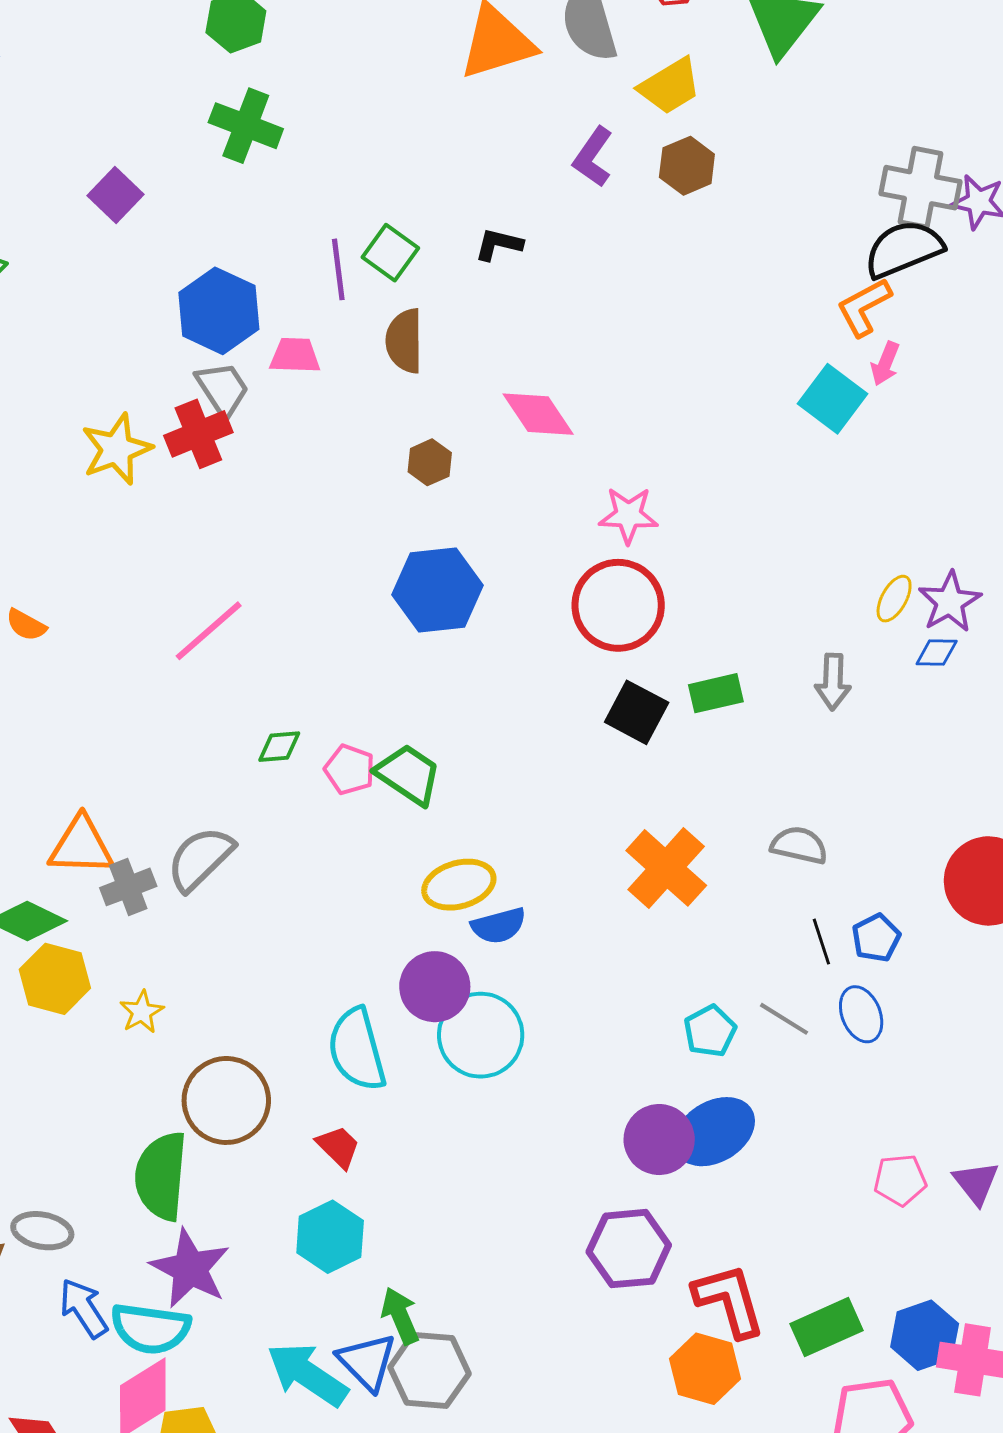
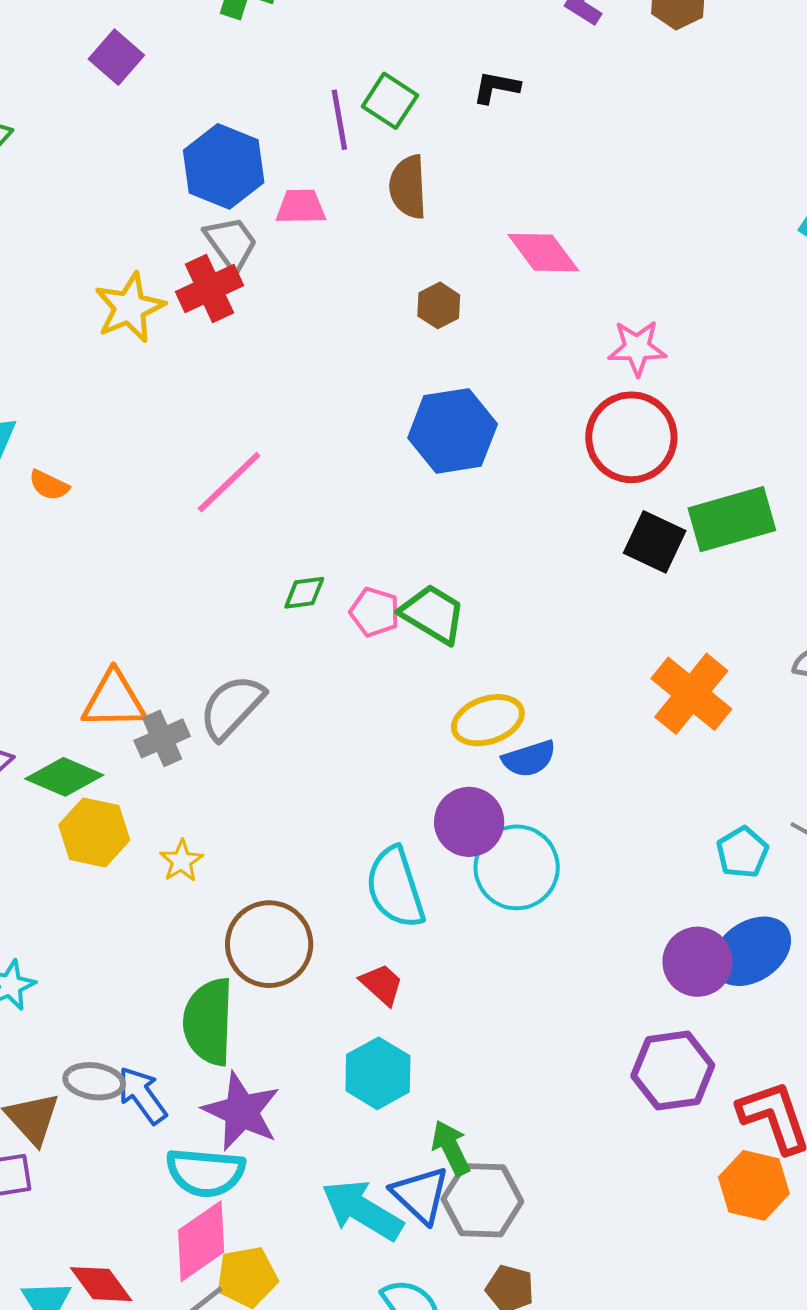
green rectangle: (716, 693) -> (732, 519), size x1.6
blue arrow: (84, 1308) -> (142, 1095), moved

